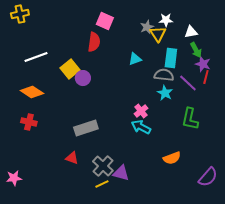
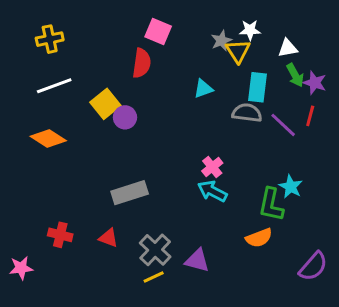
yellow cross: (20, 14) -> (50, 39), moved
purple star: (203, 64) -> (315, 83), moved
cyan star: (165, 93) -> (291, 187), moved
green L-shape: (190, 119) -> (271, 205), moved
red cross: (29, 122) -> (60, 235), moved
purple triangle: (121, 173) -> (197, 260), moved

